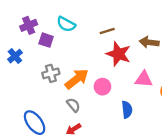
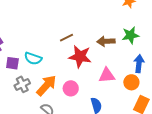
cyan semicircle: (66, 24) -> (33, 58), moved
purple square: (46, 40) -> (12, 63), moved

